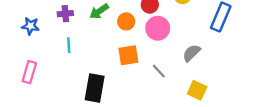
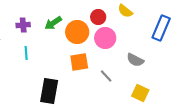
orange circle: (126, 21) -> (77, 32), size x1.5
gray semicircle: (191, 53) -> (135, 60), turned -108

